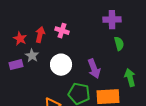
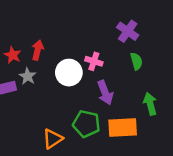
purple cross: (112, 20) -> (128, 31), turned 36
pink cross: (62, 31) -> (94, 61), moved
white circle: (61, 65) -> (69, 73), moved

